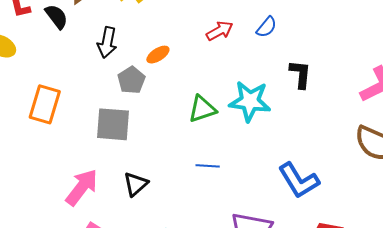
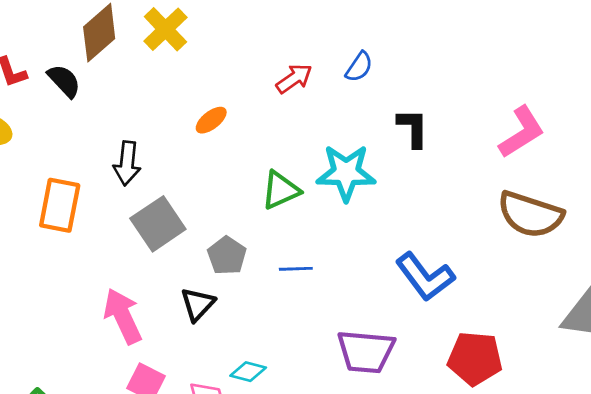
black arrow: (107, 43) -> (127, 163), moved
gray pentagon: (131, 80) -> (227, 256), moved
gray square: (113, 124) -> (158, 224), turned -33
pink arrow: (82, 187) -> (123, 316), turned -57

